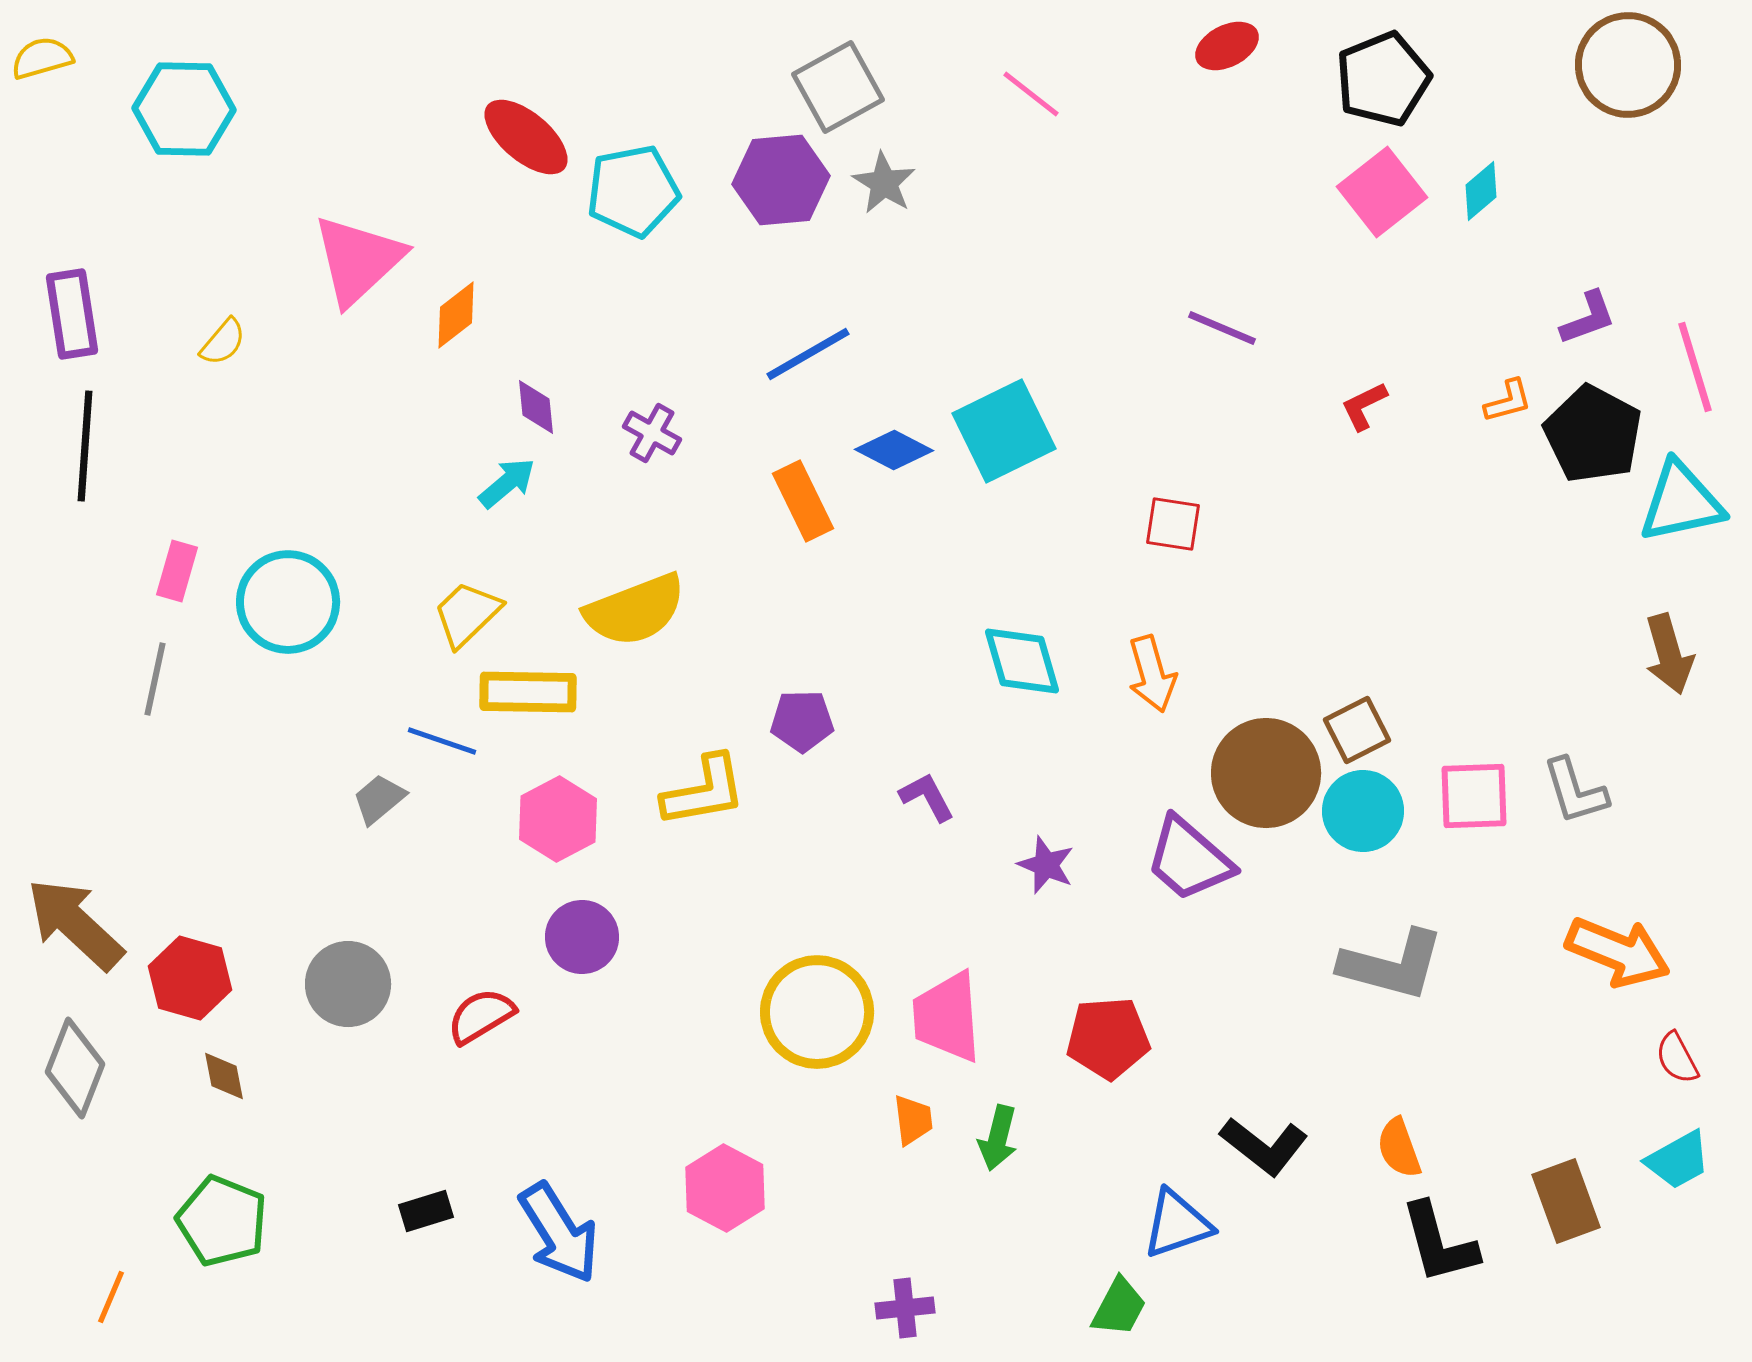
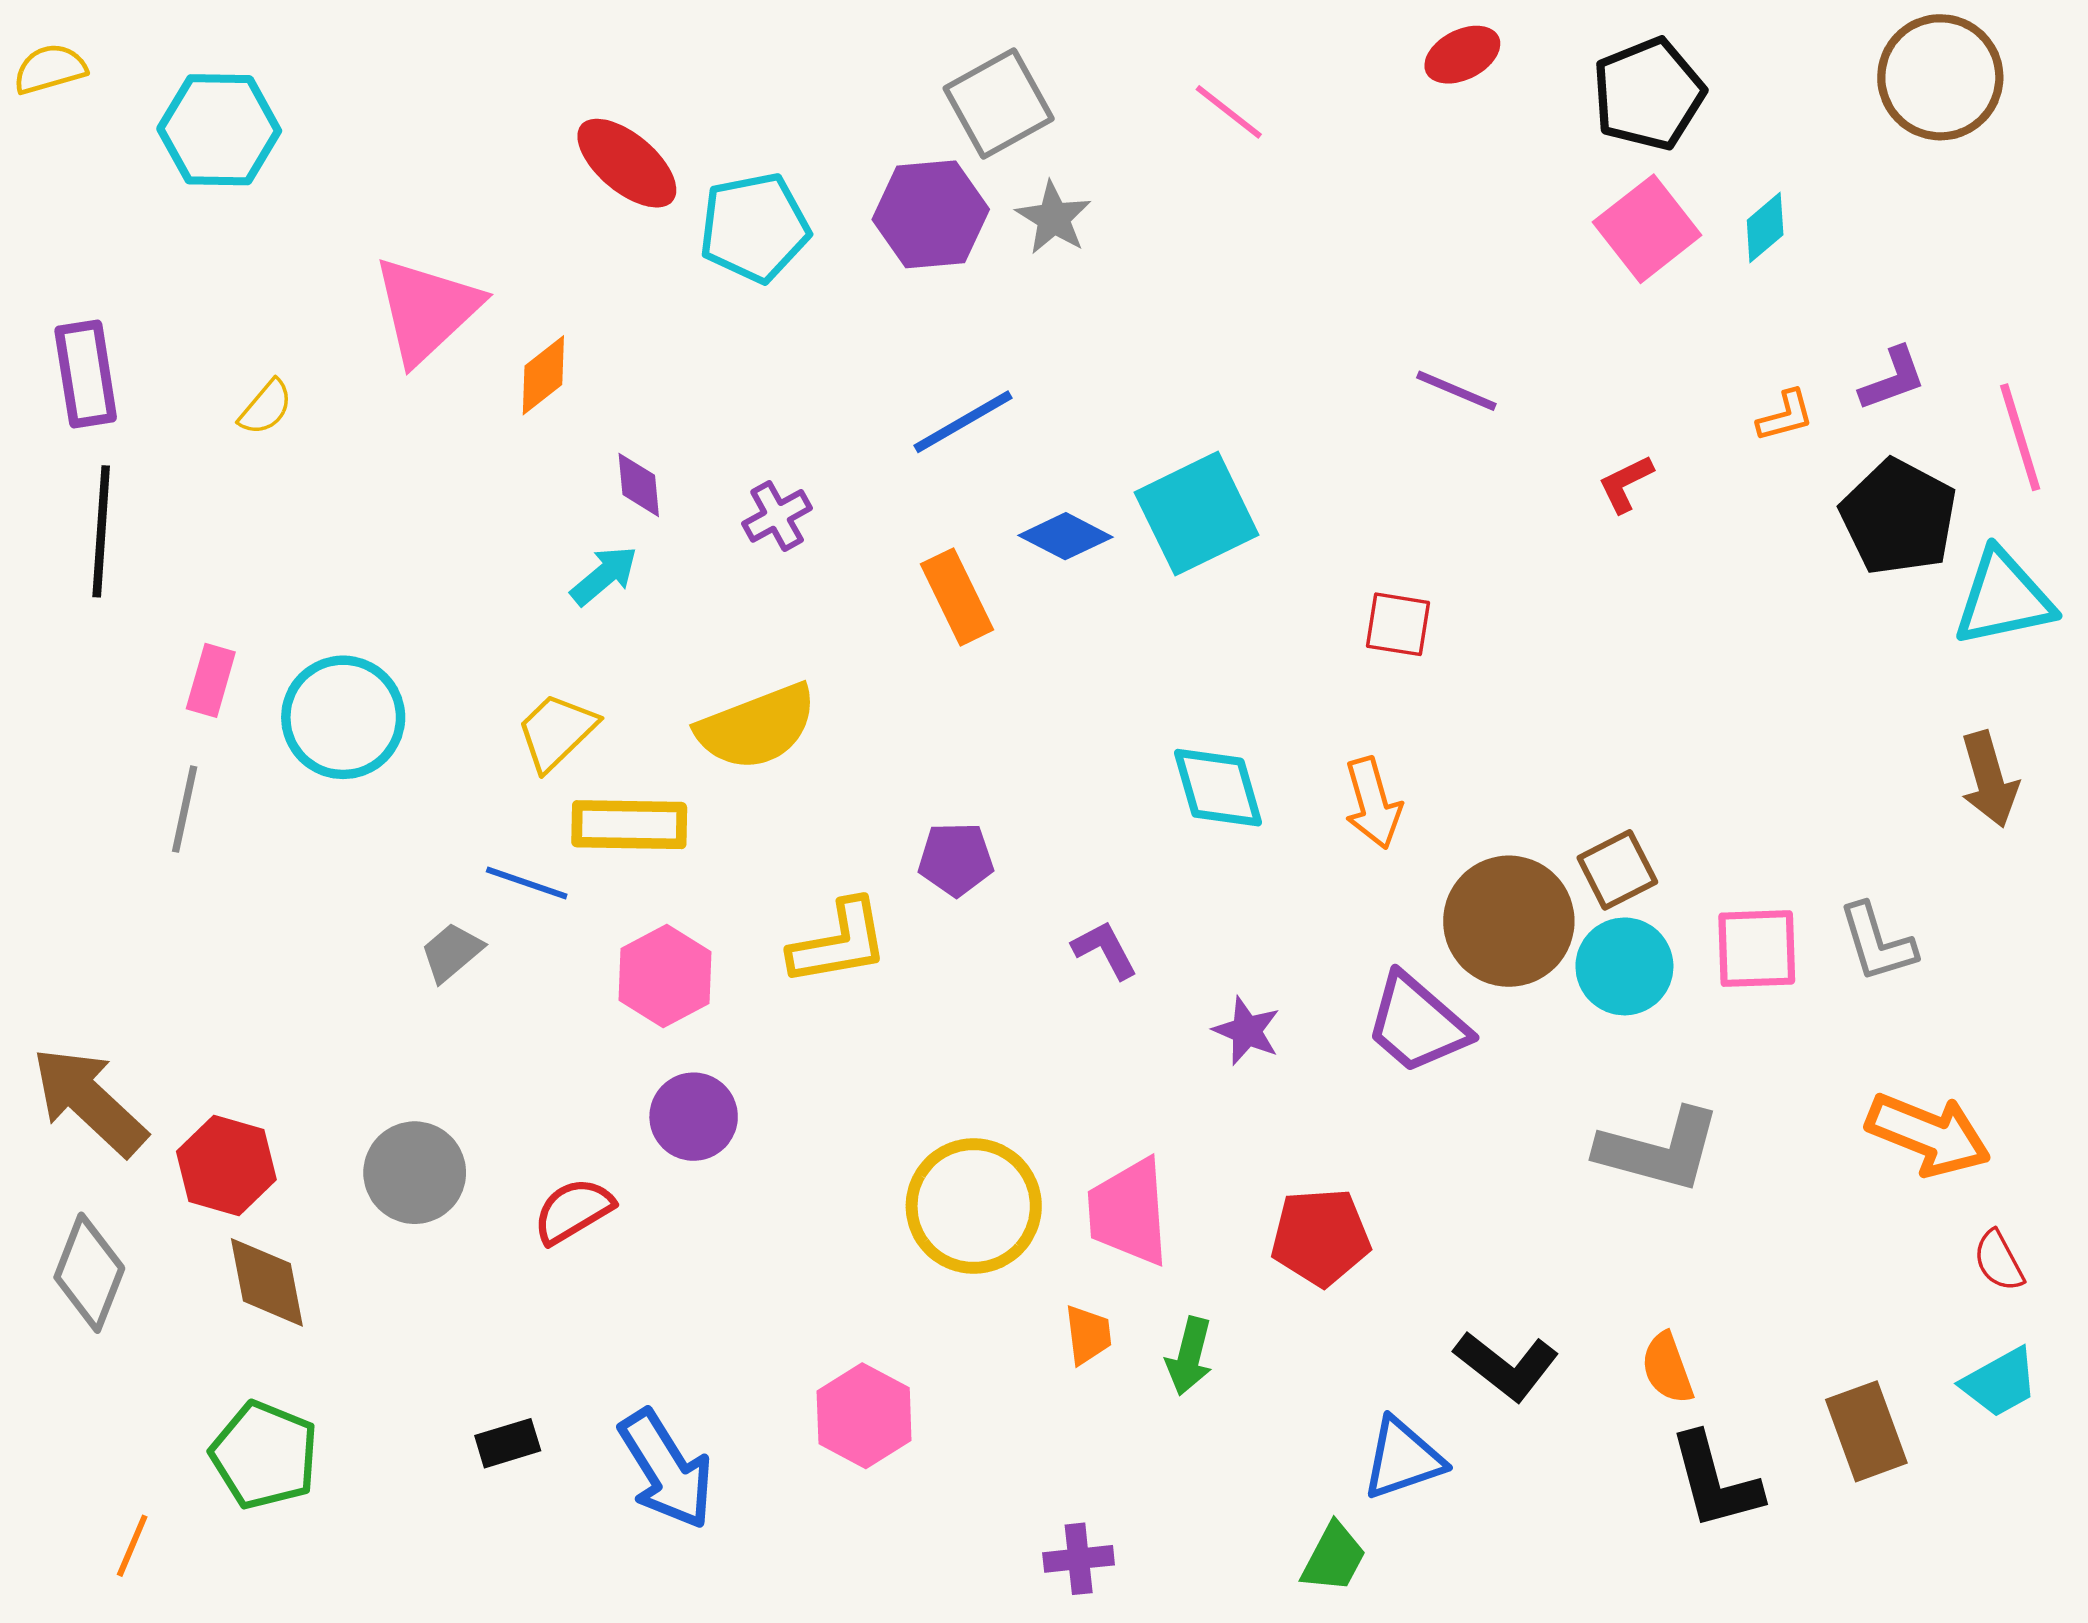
orange L-shape: (1508, 401) -> (1785, 416), moved
purple cross: (652, 433) -> (777, 516), turned 32
brown diamond: (224, 1076) -> (267, 1282), size x1.6

